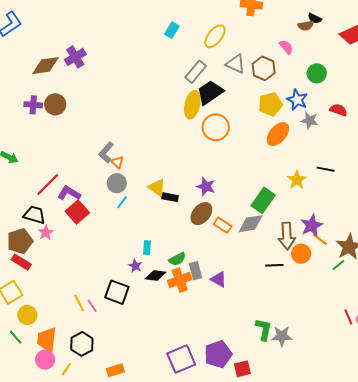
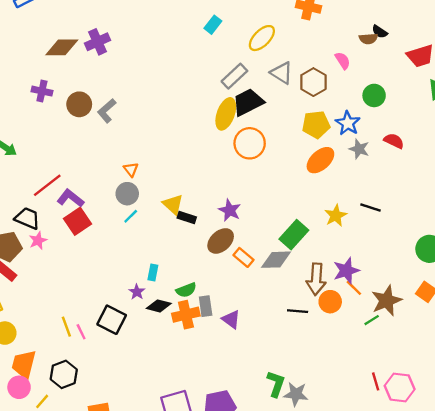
brown circle: (55, 104) -> (79, 104), moved
gray L-shape: (106, 152) -> (107, 111), moved

